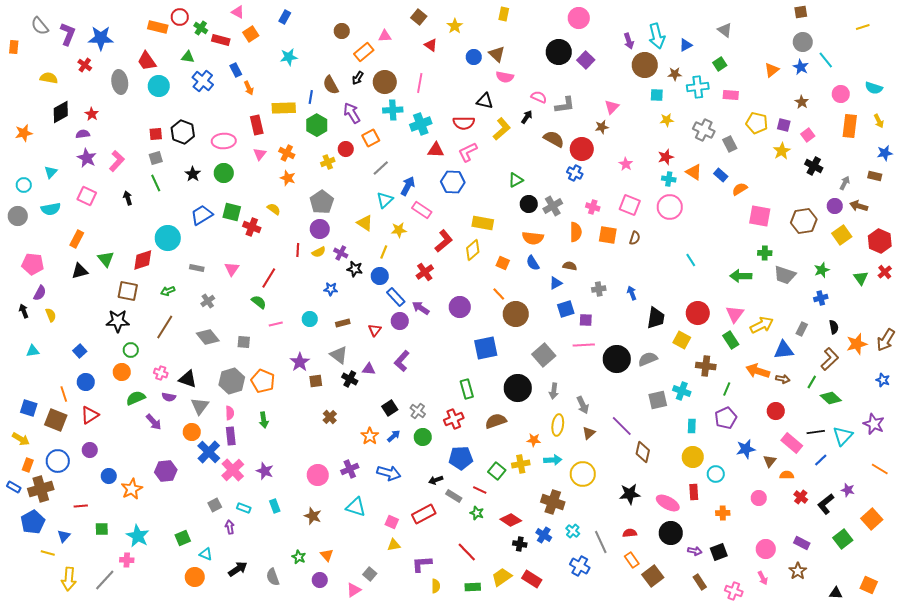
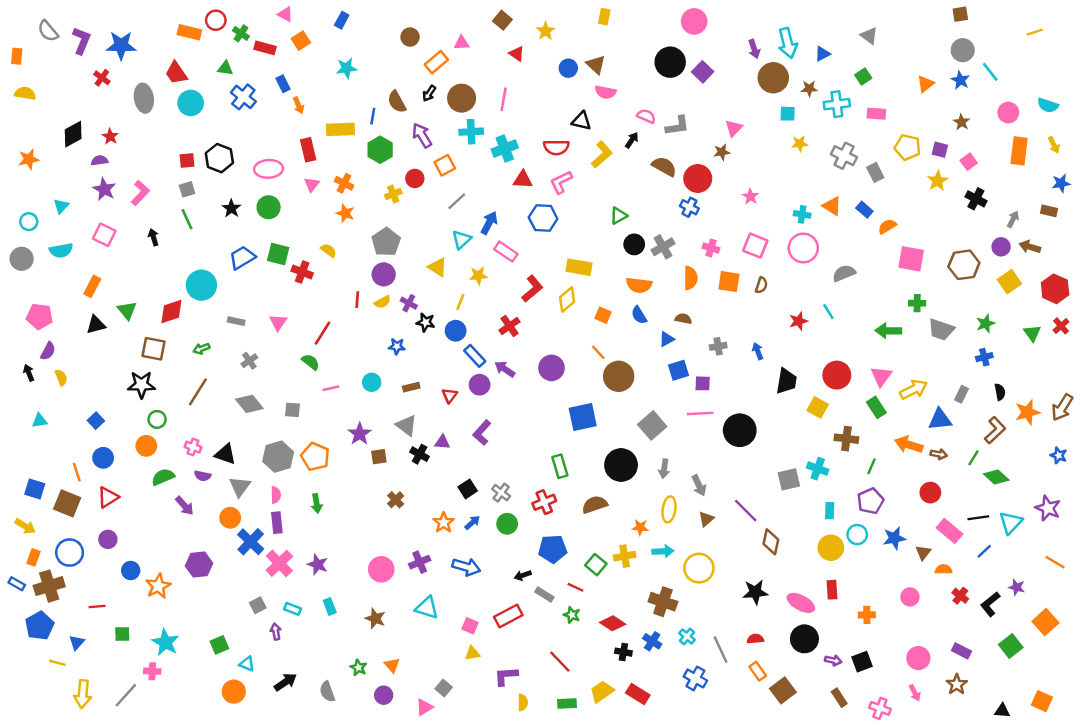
yellow semicircle: (49, 78) -> (25, 93), moved
red star: (666, 157) -> (798, 321), moved
gray semicircle: (648, 359) -> (844, 273), moved
cyan circle: (716, 474) -> (857, 535), moved

